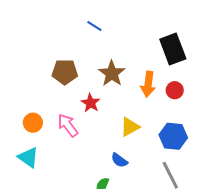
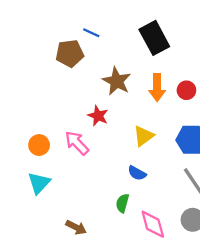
black rectangle: (173, 49) -> (154, 38), moved
brown pentagon: (65, 72) -> (70, 53), moved
cyan triangle: (28, 157) -> (39, 183), turned 45

